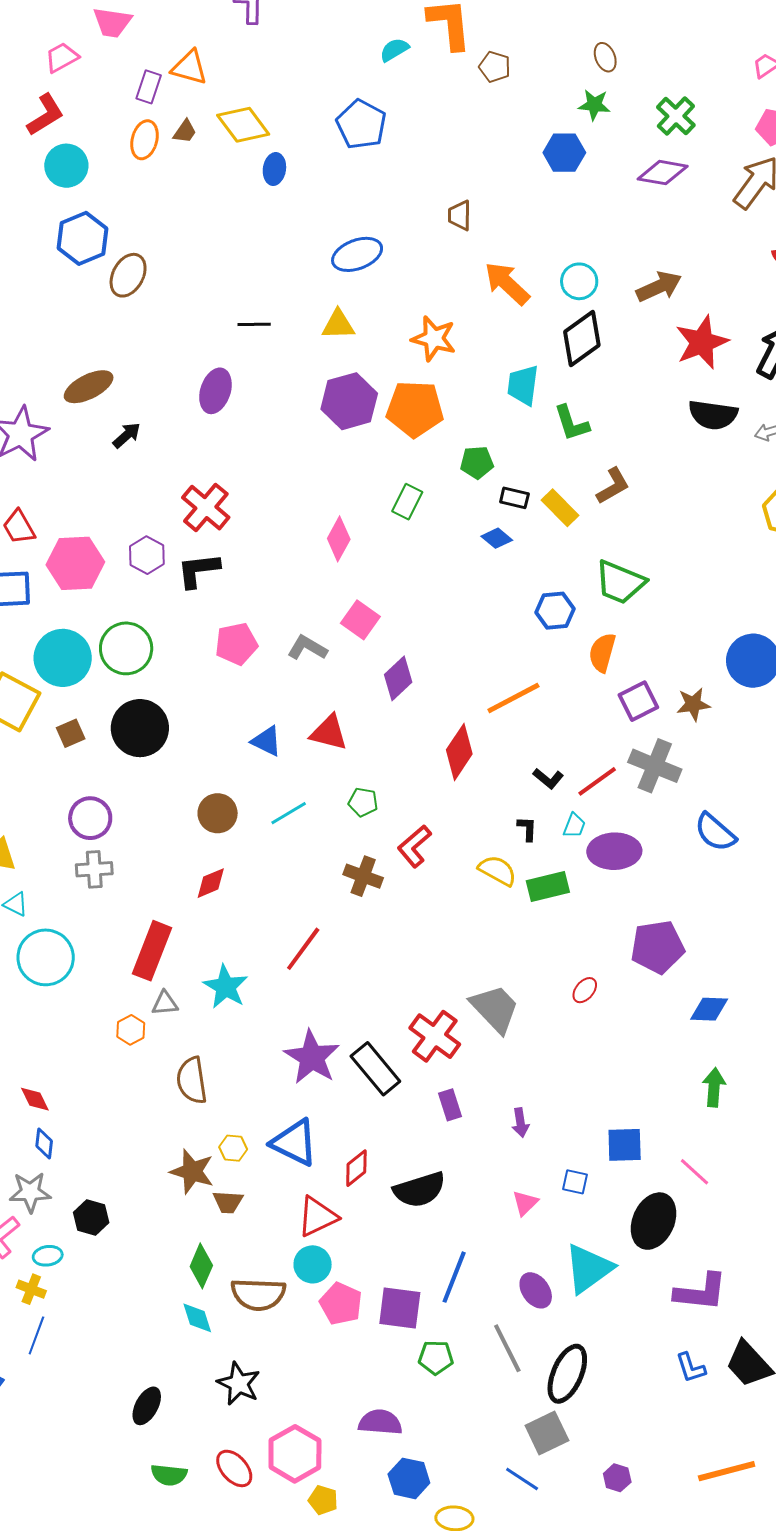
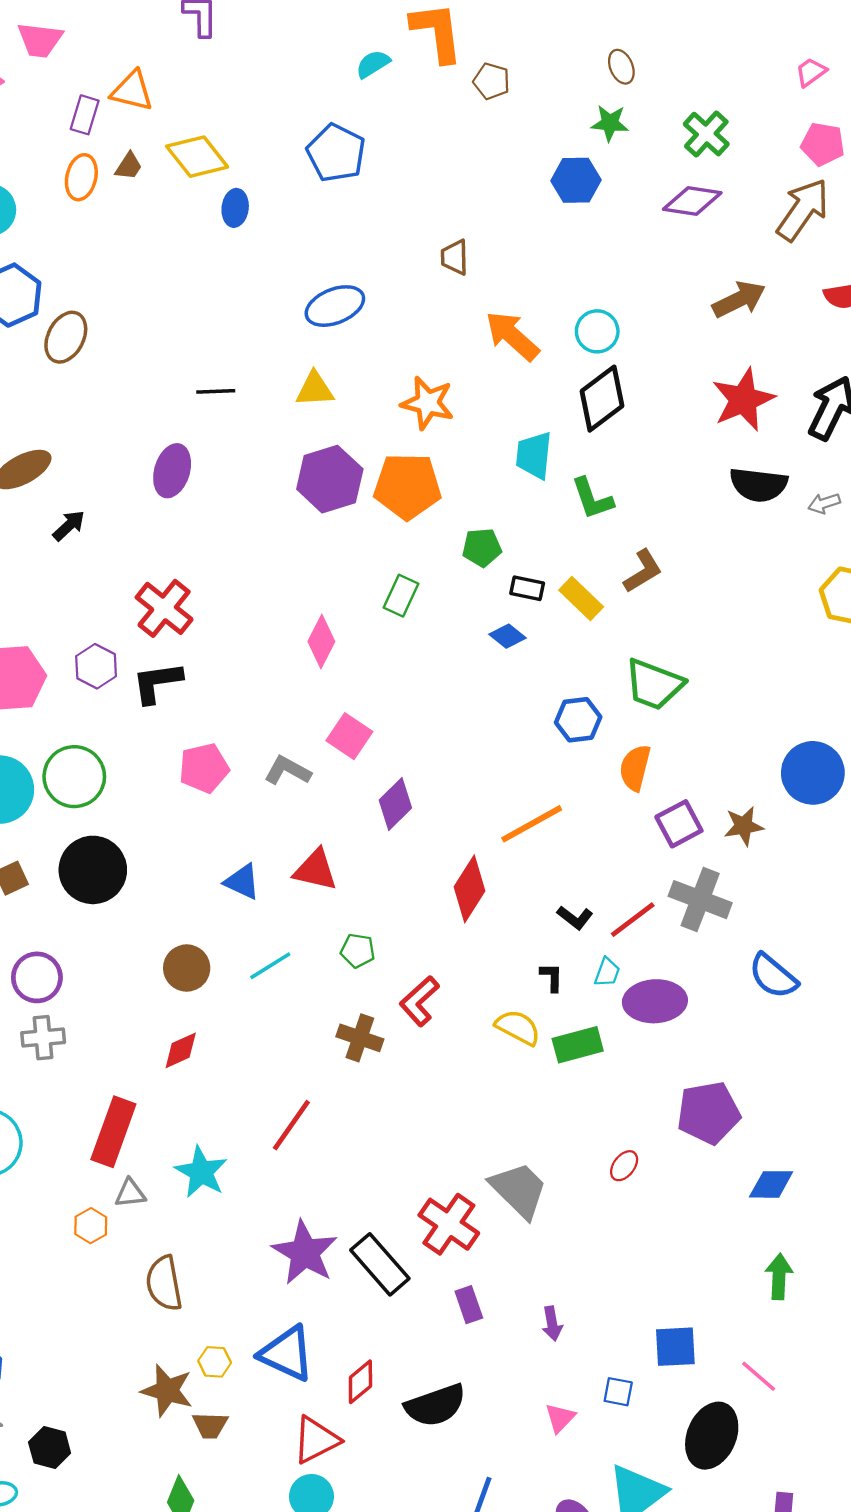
brown arrow: (659, 287) -> (739, 299), moved

